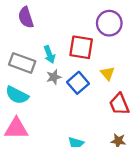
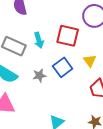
gray star: (54, 77) -> (39, 76), moved

